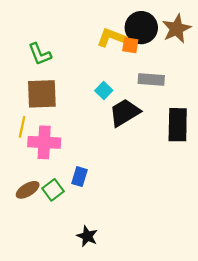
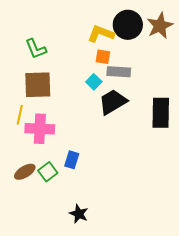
orange square: (130, 45) -> (103, 57), moved
gray rectangle: (151, 79) -> (119, 72), moved

